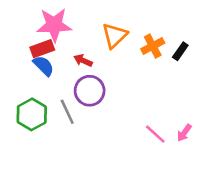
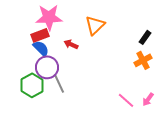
orange cross: (153, 46) -> (143, 60), moved
purple circle: (90, 91) -> (47, 67), moved

